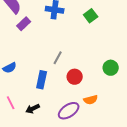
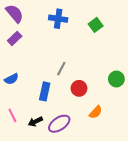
purple rectangle: (24, 24) -> (15, 38), moved
orange semicircle: (91, 100) -> (96, 112), turned -32
purple ellipse: (69, 111) -> (59, 124), moved

